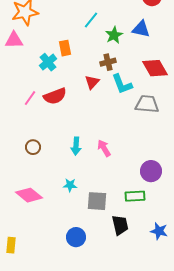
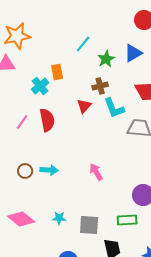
blue triangle: (141, 29) -> (133, 53), turned -42
red semicircle: (55, 96) -> (47, 120), turned -80
cyan arrow: (76, 146) -> (49, 170), moved, turned -90
cyan star: (70, 185) -> (59, 218), moved

